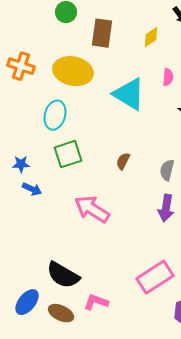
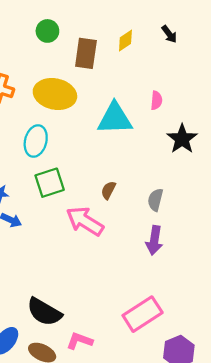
yellow diamond: (151, 37) -> (125, 41), moved
cyan triangle: (129, 94) -> (115, 119), turned -33
pink arrow: (92, 209) -> (85, 221), moved

